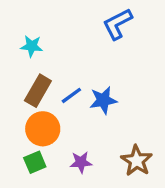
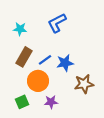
blue L-shape: (117, 24) -> (57, 23), moved
orange circle: (43, 129) -> (38, 81), moved
brown star: (137, 161) -> (84, 84), moved, turned 30

